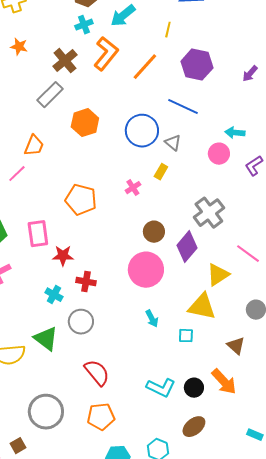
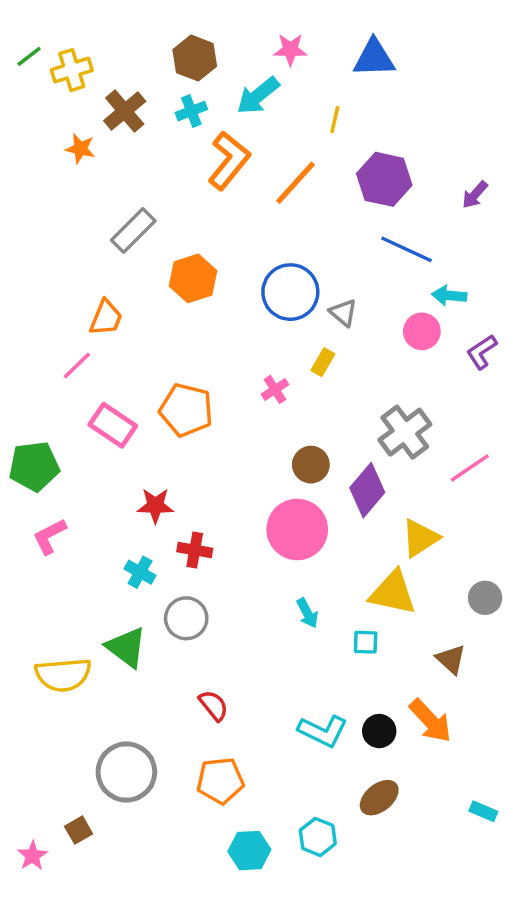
brown cross: (65, 61) -> (125, 111), moved
blue line: (183, 107) -> (407, 249), moved
pink rectangle: (38, 234) -> (113, 425), moved, turned -48
pink line: (248, 254) -> (470, 468), moved, turned -70
red semicircle: (97, 373) -> (214, 705), size x0.7

